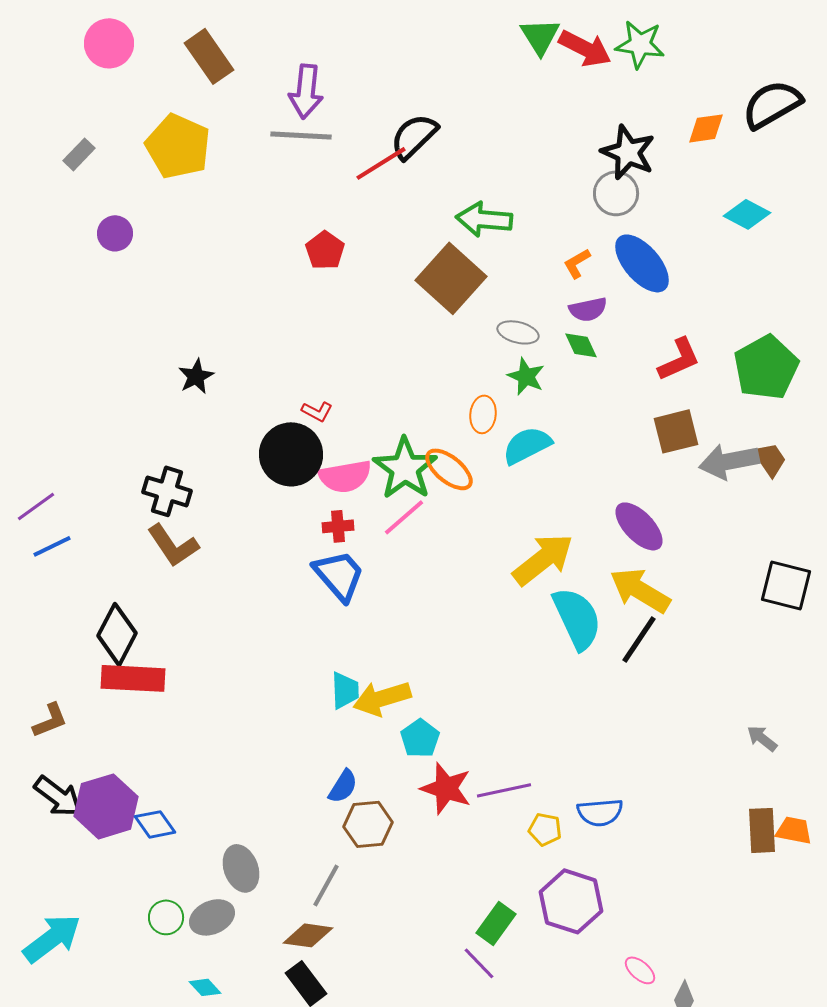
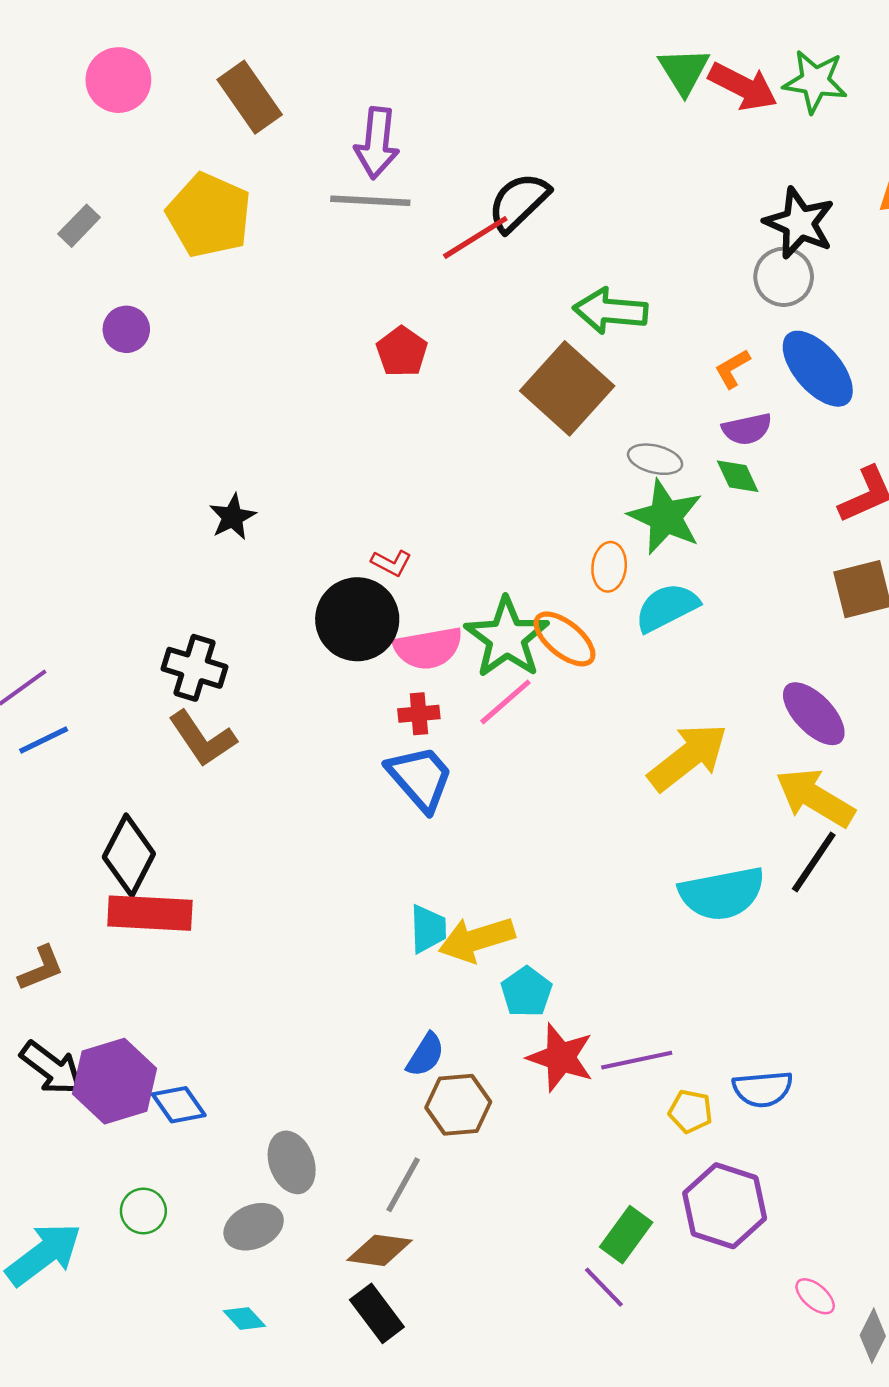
green star: (526, 376) -> (666, 517), size x1.5
cyan semicircle: (577, 618) -> (722, 893), moved, turned 104
green circle: (166, 917) -> (143, 1211), moved

